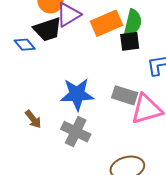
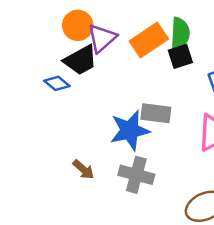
gray rectangle: (125, 95) -> (156, 113), moved

